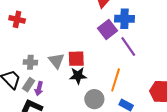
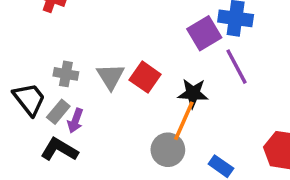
red square: (76, 59) -> (145, 77), turned 30
black star: (78, 76) -> (193, 93), moved
orange line: (116, 80) -> (184, 121), moved

